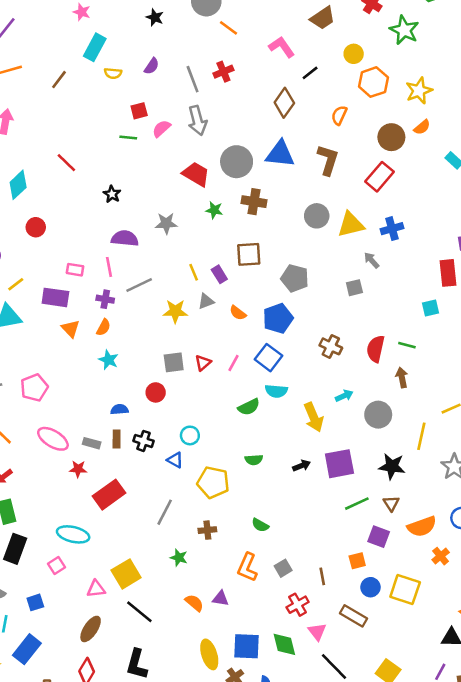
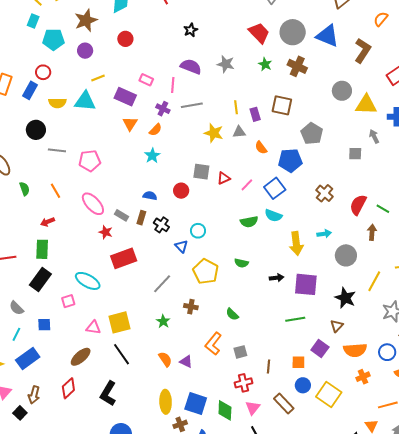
green line: (357, 504) -> (295, 319), moved

